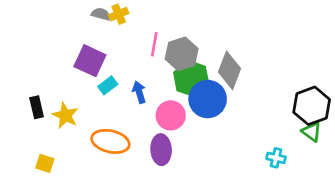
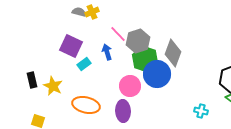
pink line: (154, 44) -> (118, 34), turned -54
blue arrow: (139, 92) -> (107, 52), moved
cyan cross: (276, 158) -> (201, 111), moved

